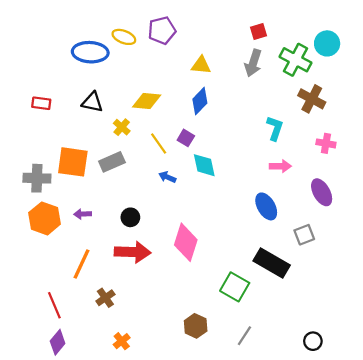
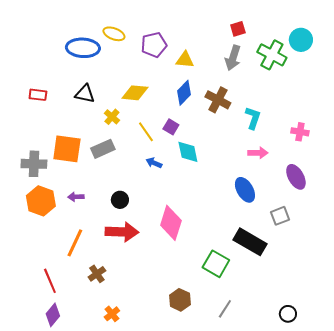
purple pentagon: (162, 30) -> (154, 45), moved
brown cross: (312, 99) -> (218, 100), moved

